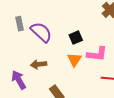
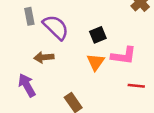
brown arrow: (39, 64) -> (44, 57), moved

